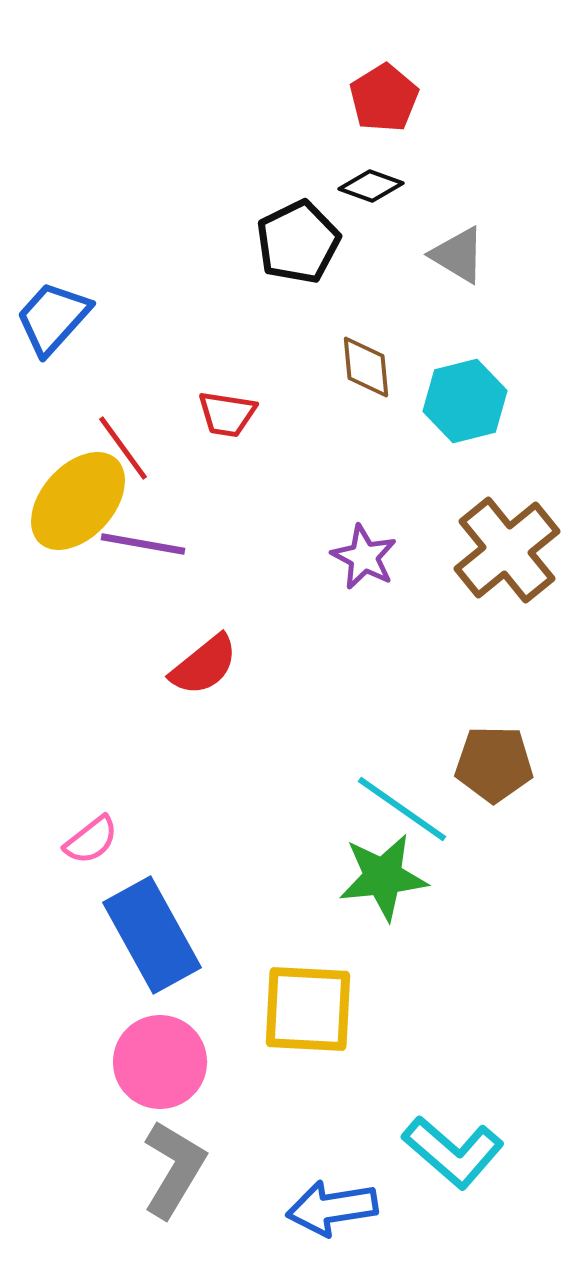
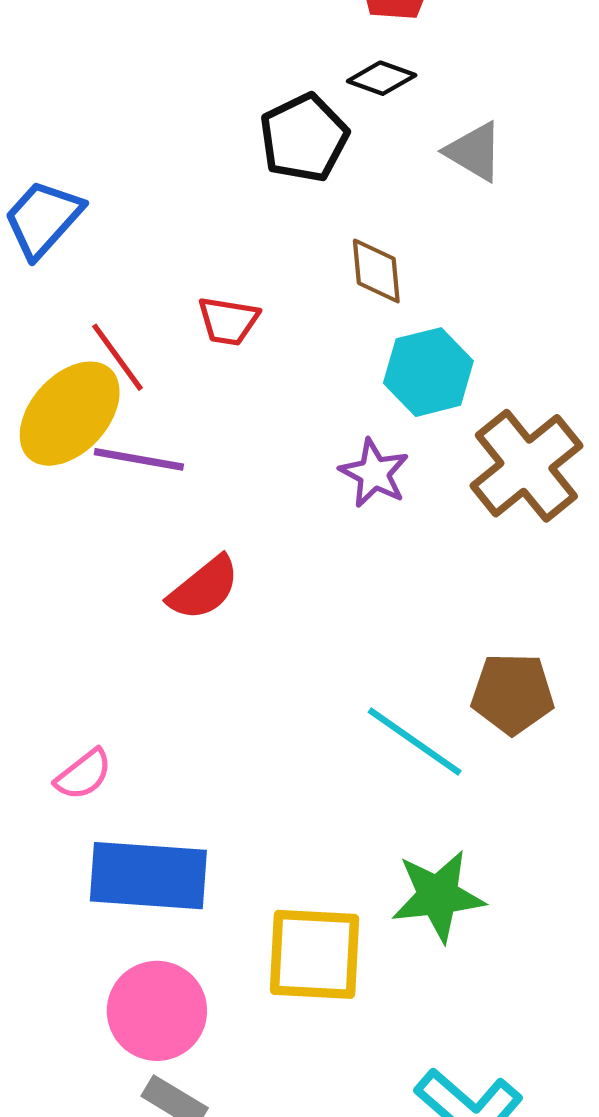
cyan hexagon: (465, 401) -> (428, 372), moved
green star: (383, 877) -> (438, 896), moved
blue rectangle: (152, 935) -> (148, 876), turned -57

